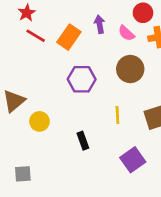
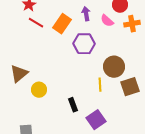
brown circle: (130, 69) -> (114, 67), moved
purple hexagon: (82, 79) -> (84, 44), moved
purple square: (133, 160) -> (96, 120), moved

